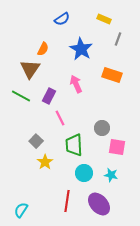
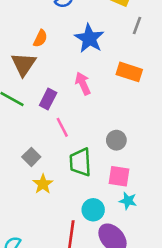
pink square: (117, 147) -> (119, 176), moved
cyan circle: (84, 173) -> (93, 210), moved

